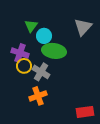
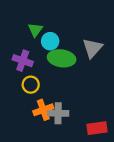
gray triangle: (83, 27) -> (92, 48), moved
yellow circle: (24, 66) -> (31, 85), moved
gray cross: (41, 72) -> (58, 113), moved, turned -30

